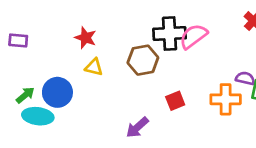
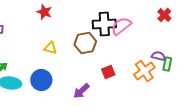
red star: (85, 38) -> (44, 12), moved
blue circle: (57, 92) -> (41, 80), moved
orange cross: (226, 99) -> (144, 71), turned -35

